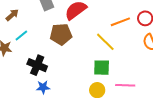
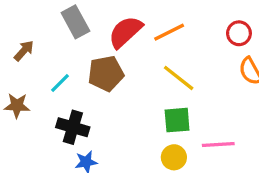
orange line: (120, 22) -> (169, 32), moved
cyan line: (21, 35) -> (60, 83), moved

